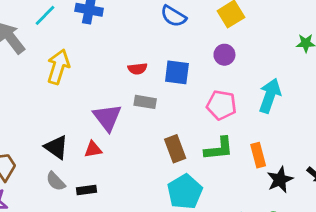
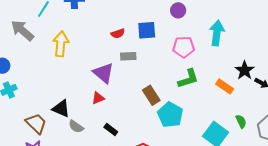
black triangle: (56, 147) -> (61, 109), moved
brown rectangle: (175, 149) -> (151, 95), moved
orange rectangle: (258, 155) -> (225, 86), moved, turned -30
black star: (280, 180) -> (245, 70), moved
black rectangle: (87, 190) -> (111, 130), moved, turned 56

